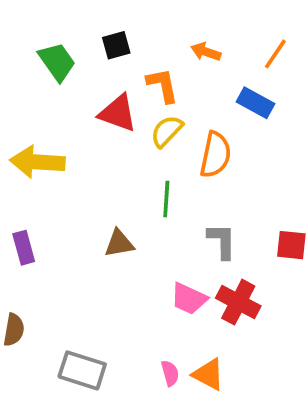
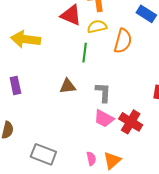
yellow semicircle: (167, 131) -> (97, 27), turned 30
green line: (166, 199) -> (85, 53), moved
gray L-shape: (222, 241) -> (103, 92), moved
orange triangle: (208, 374) -> (112, 160), turned 48

